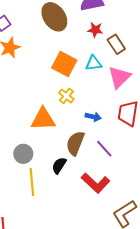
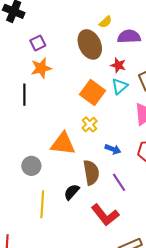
red star: (95, 30) -> (118, 65), moved
cyan triangle: (93, 63) -> (120, 86), moved, turned -42
brown semicircle: (75, 143) -> (91, 173), turned 140
gray circle: (23, 154) -> (31, 166), moved

